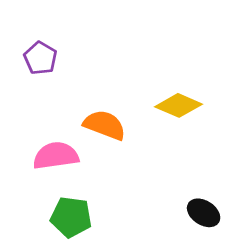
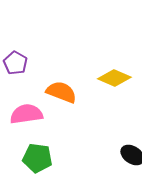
purple pentagon: (40, 58) -> (15, 63), moved

